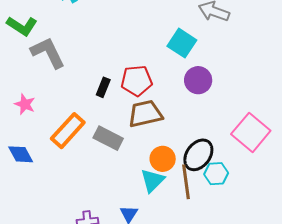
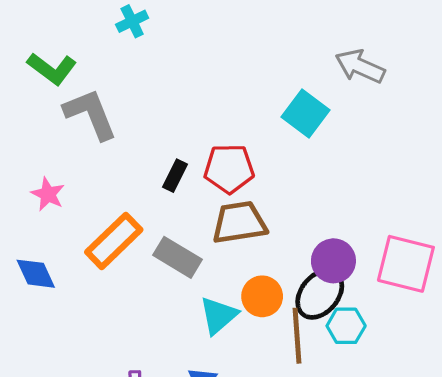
purple circle: (198, 80) -> (333, 261), moved
pink square: (251, 132) -> (406, 264), turned -30
cyan triangle: (152, 180) -> (218, 315), moved

